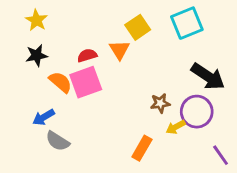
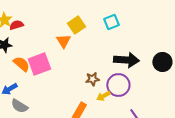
cyan square: (187, 23) -> (111, 22), size x0.7
red semicircle: (87, 55) -> (16, 25), moved
black arrow: (208, 76) -> (126, 60), turned -30

